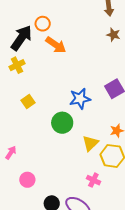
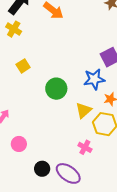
yellow cross: (17, 65) -> (14, 29), turned -35
blue star: (80, 99) -> (94, 79), moved

